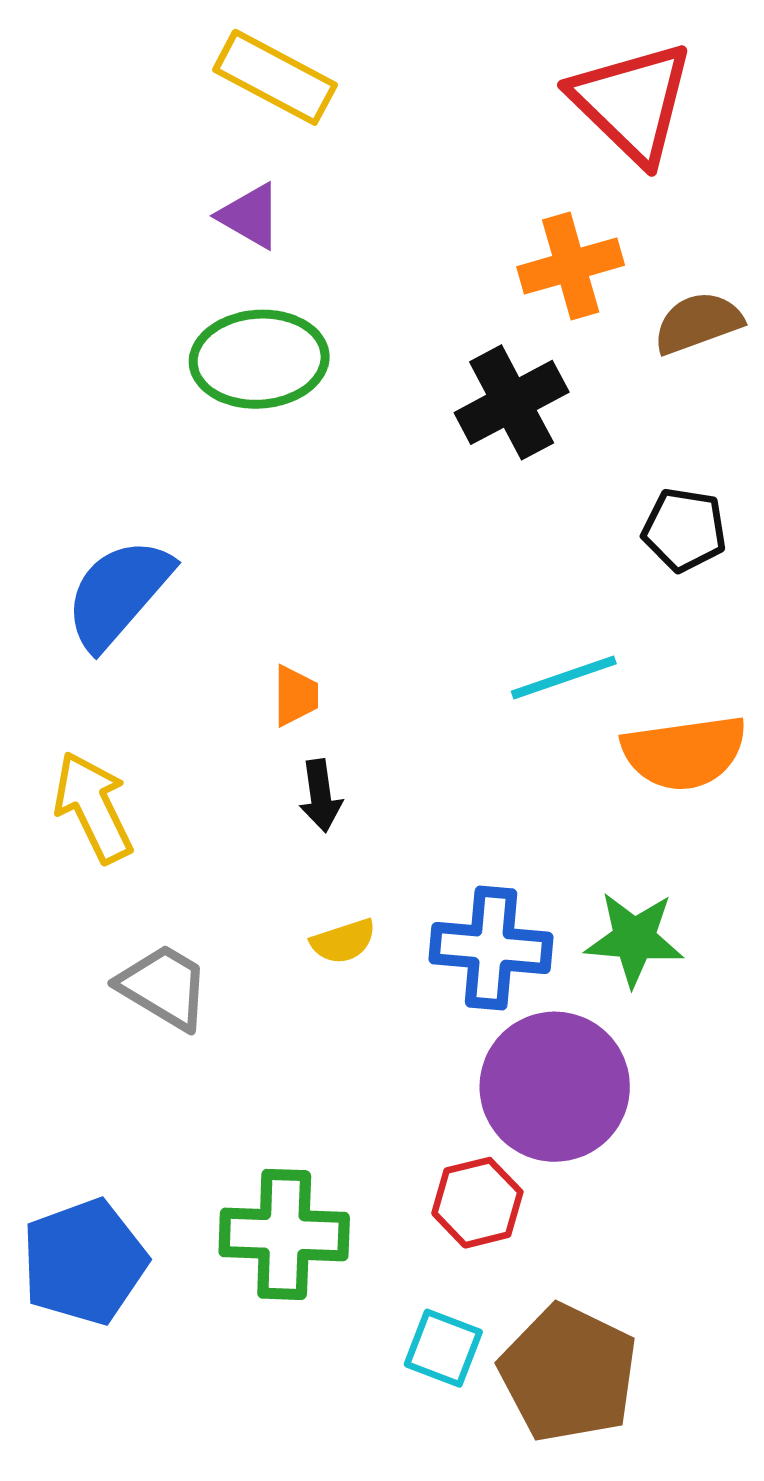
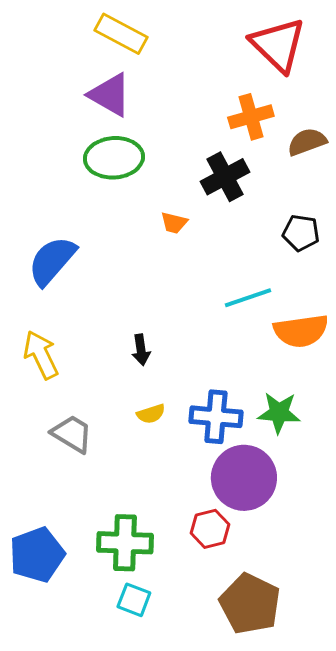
purple triangle: (250, 216) -> (110, 95), size x1.5
orange trapezoid: (296, 696) -> (174, 223), moved, turned 104
cyan square: (443, 1348) -> (134, 600), moved

